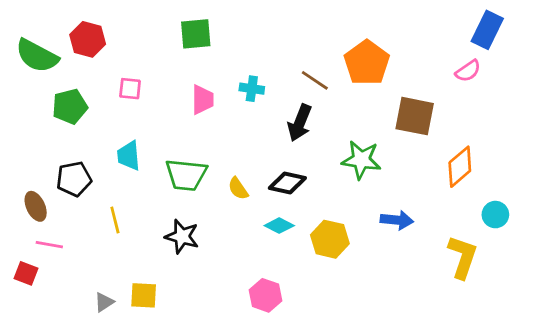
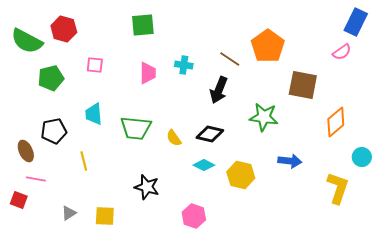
black star: (182, 236) -> (147, 187), moved
gray triangle: (104, 302) -> (69, 213), moved

